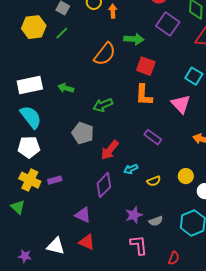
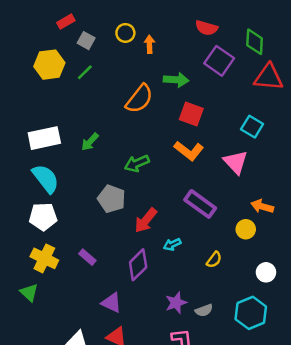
green arrow: (66, 88) -> (90, 142), turned -63
orange L-shape: (144, 95) -> (189, 151), turned -55
purple rectangle: (153, 137) -> (200, 204), size x1.4
yellow circle: (186, 176) -> (246, 229), moved
purple rectangle: (55, 180) -> (87, 257), moved, turned 56
yellow semicircle: (154, 181) -> (214, 260), moved, turned -32

